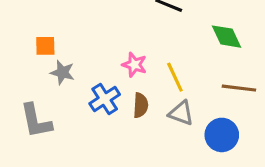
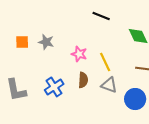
gray star: (62, 72) -> (46, 42), moved
blue cross: (105, 99) -> (54, 87), moved

